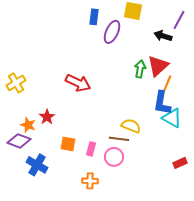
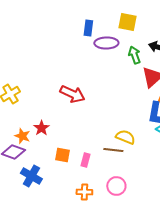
purple ellipse: (112, 32) -> (106, 43), turned 65
green arrow: (140, 69) -> (134, 55), moved, turned -30
pink circle: (114, 157) -> (116, 186), moved

